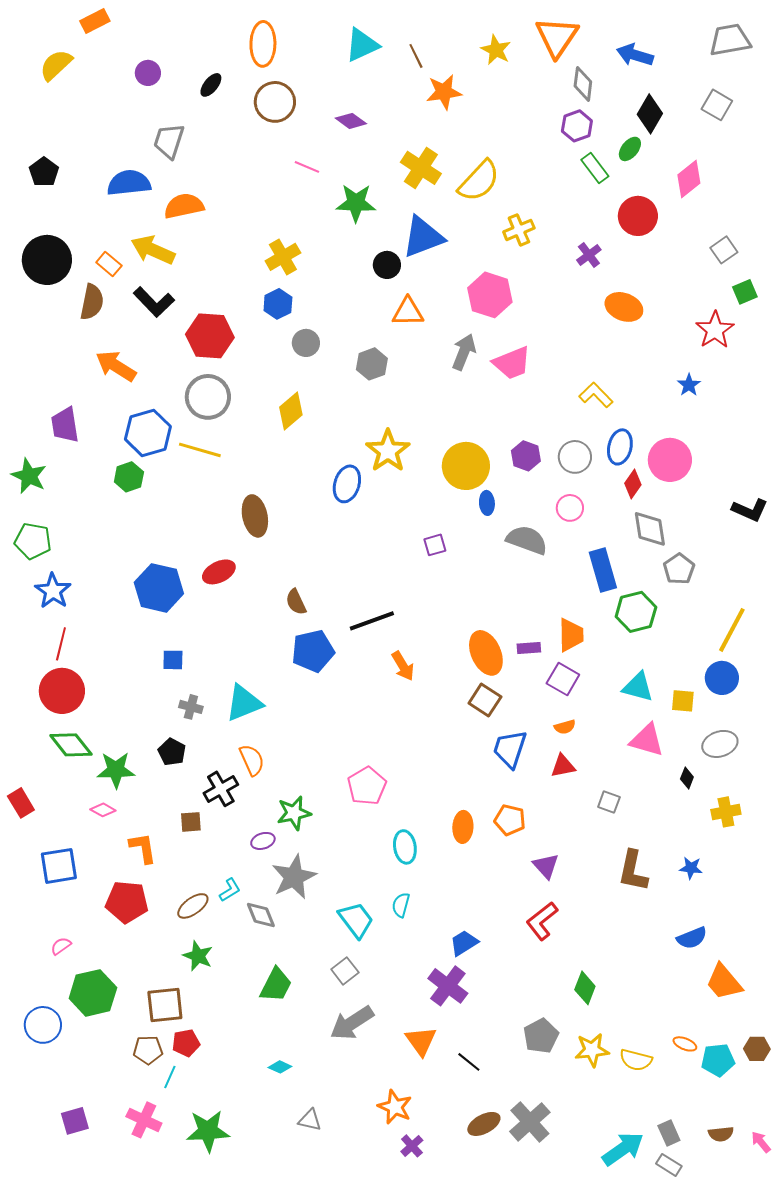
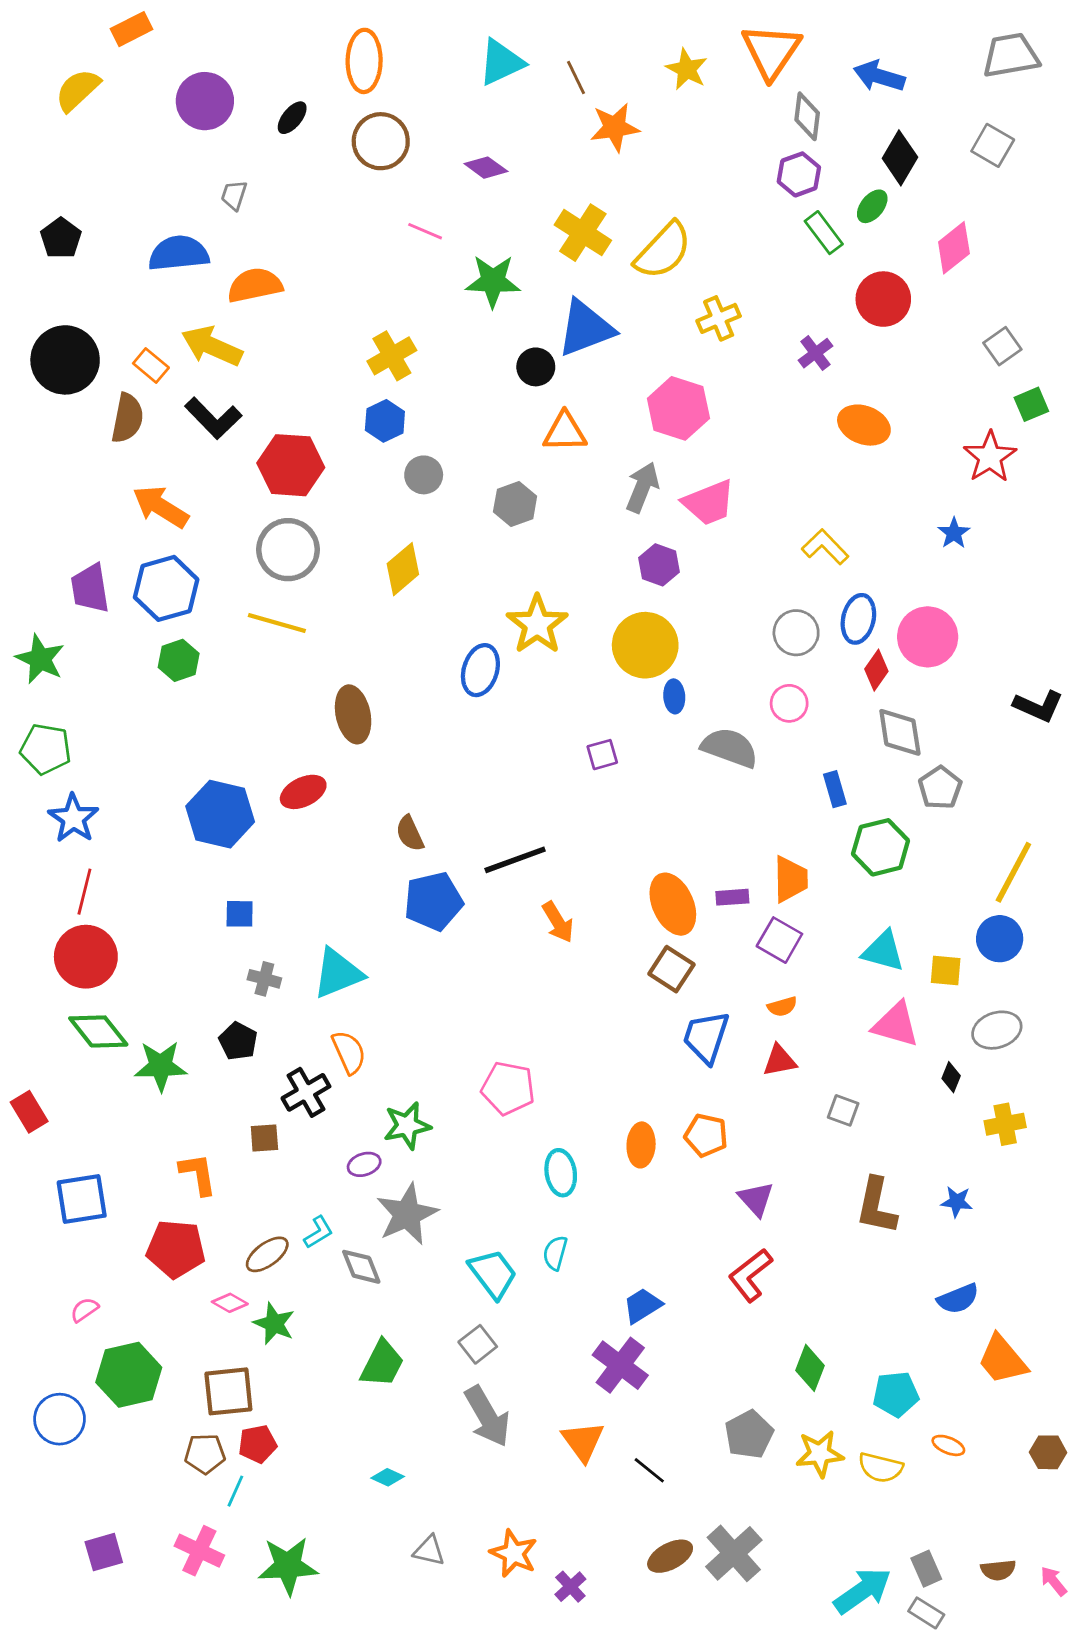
purple circle: (148, 73) -> (205, 101), size x1.6
gray trapezoid: (169, 141) -> (234, 195), size x0.6
blue hexagon: (148, 433) -> (166, 588), moved
purple hexagon: (526, 456) -> (659, 565), moved
blue rectangle: (603, 570) -> (835, 789), size x0.6
pink pentagon: (367, 786) -> (508, 1088), turned -30
pink diamond: (103, 810) -> (230, 1303), moved
gray arrow: (352, 1023) -> (487, 1416), turned -87
cyan pentagon: (718, 1060) -> (896, 1394), moved
orange star: (395, 1107) -> (514, 1553), moved

